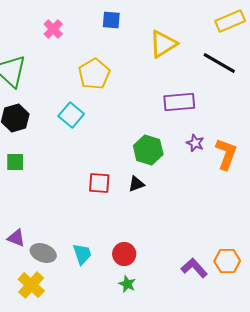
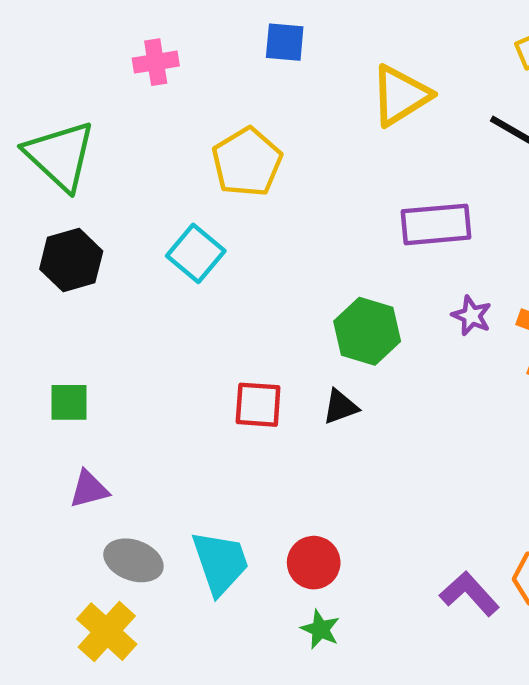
pink cross: (53, 29) -> (156, 62), turned 36
green square: (15, 162) -> (69, 402), moved
purple triangle: (16, 238) -> (89, 489), moved, turned -36
cyan trapezoid: (82, 254) -> (220, 563), size x1.4

